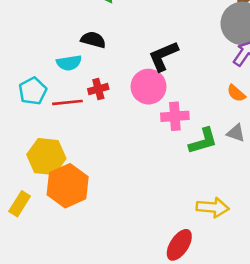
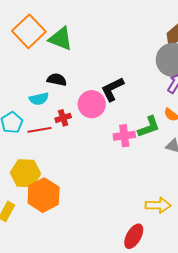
pink circle: (149, 87) -> (92, 104), moved
green L-shape: (203, 141) -> (149, 127), moved

